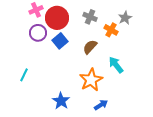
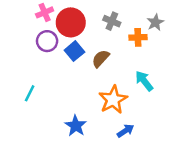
orange cross: (111, 30) -> (138, 37), turned -32
brown semicircle: (90, 47) -> (101, 59), moved

